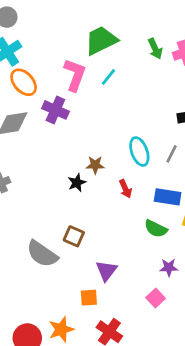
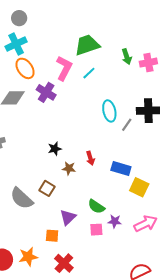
cyan ellipse: (139, 152) -> (109, 111), moved
gray line: (172, 154) -> (127, 125), moved
brown star: (95, 165) -> (69, 168), moved
green semicircle: (156, 229) -> (96, 207), moved
pink square: (156, 298) -> (96, 230), moved, turned 32

